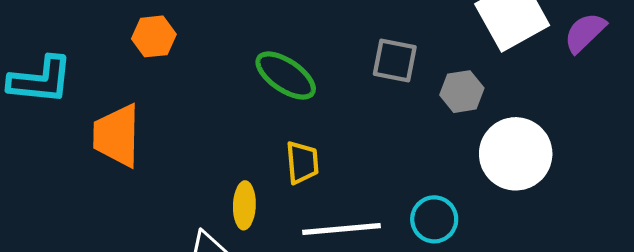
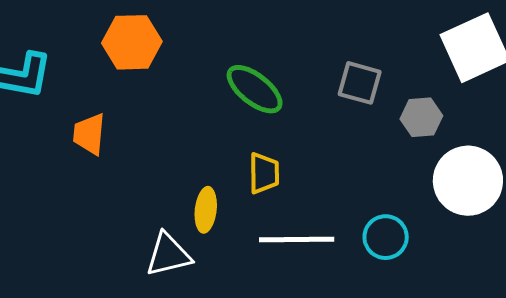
orange hexagon: (154, 36) -> (132, 42), size x1.4
orange trapezoid: (117, 136) -> (89, 134), size x0.7

